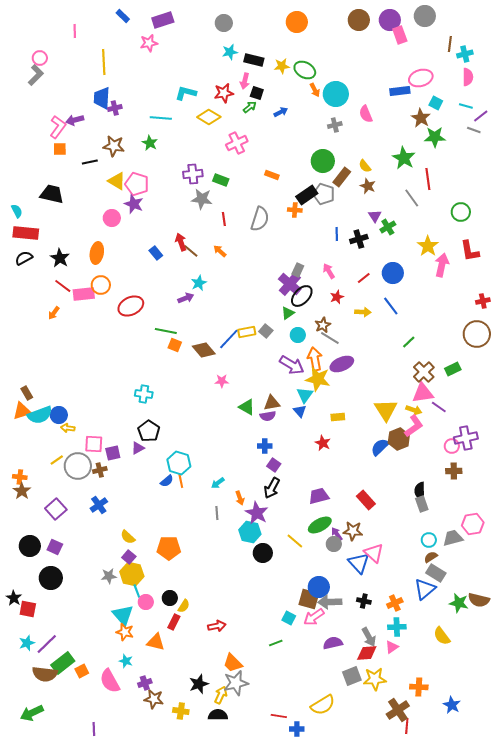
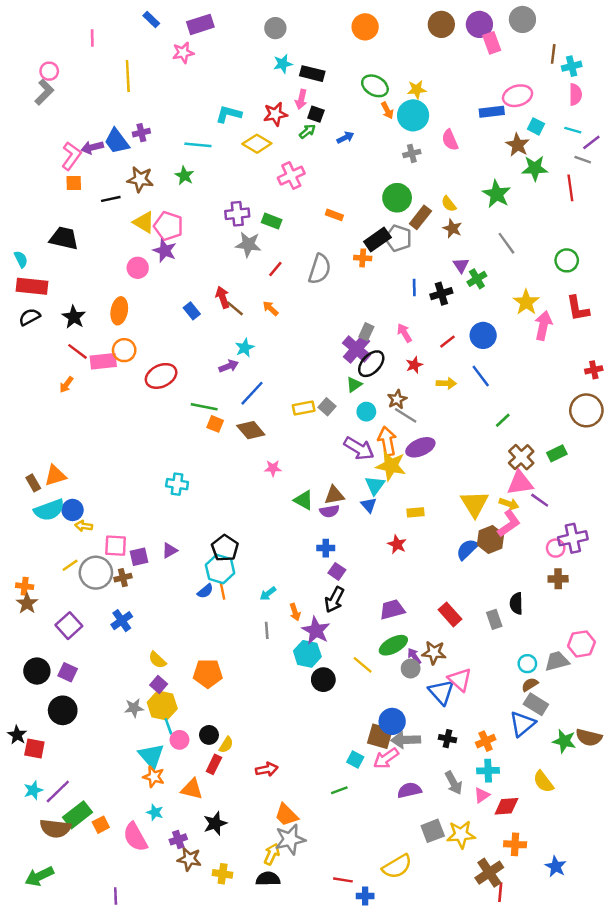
yellow star: (282, 66) -> (417, 90), moved
blue trapezoid: (102, 98) -> (117, 141), moved, turned -40
red line: (428, 179) -> (570, 188), moved
red line: (224, 219) -> (275, 269), turned 48
blue line: (229, 339) -> (252, 393), moved
orange triangle: (22, 411) -> (55, 476), moved
black pentagon: (149, 431) -> (225, 548), moved
gray rectangle: (422, 504) -> (494, 619), moved
red diamond: (367, 653) -> (506, 806), moved
black star: (199, 684) -> (215, 823), moved

